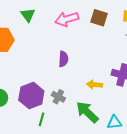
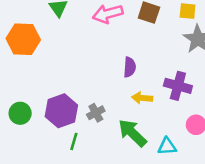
purple semicircle: (63, 59) -> (130, 67), moved
gray cross: (58, 97) -> (96, 113), turned 32

